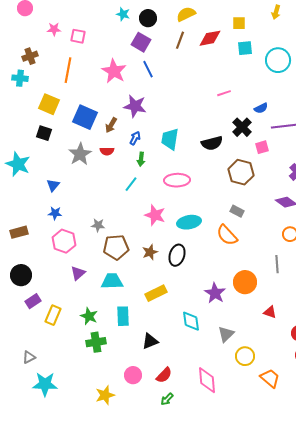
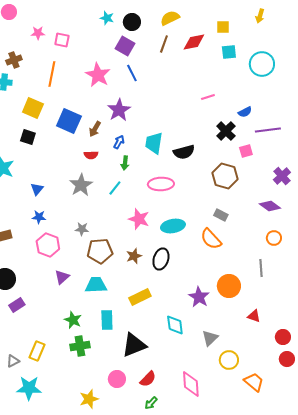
purple star: (135, 106) -> (119, 110), turned 30
black semicircle: (212, 143) -> (184, 152), moved
gray star: (80, 154) -> (81, 185), moved
yellow rectangle: (53, 315) -> (37, 351), moved
black triangle: (150, 341) -> (134, 345), size x1.5

